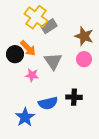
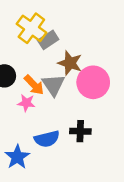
brown star: (84, 36) -> (70, 63), moved
orange arrow: (28, 48) -> (34, 85), moved
pink circle: (84, 59) -> (93, 82), size x1.6

